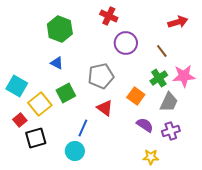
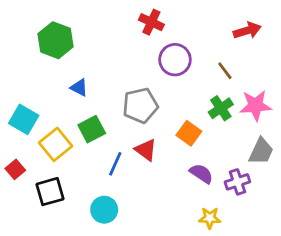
green hexagon: (60, 29) -> (56, 40), moved
gray trapezoid: (169, 102) -> (261, 151), moved
red square: (20, 120) -> (15, 169), moved
blue line: (83, 128) -> (115, 164), moved

